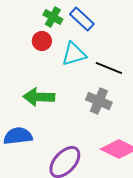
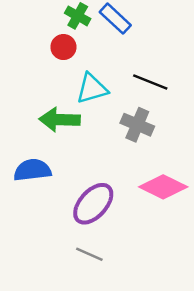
cyan triangle: (74, 54) -> (92, 88), moved

